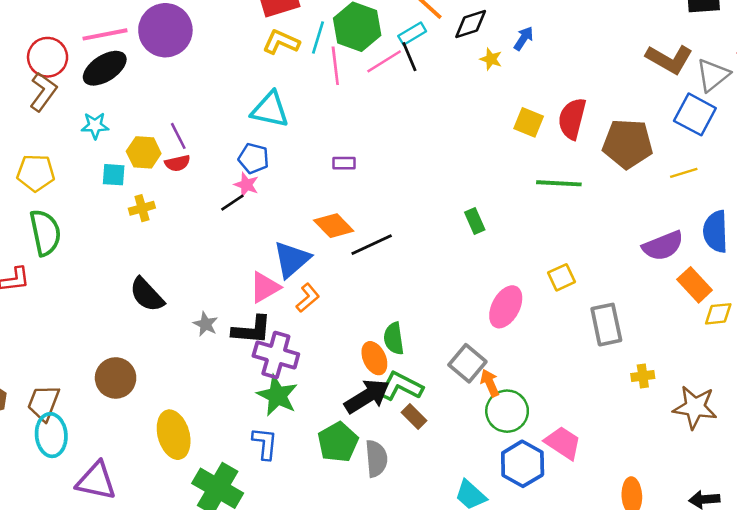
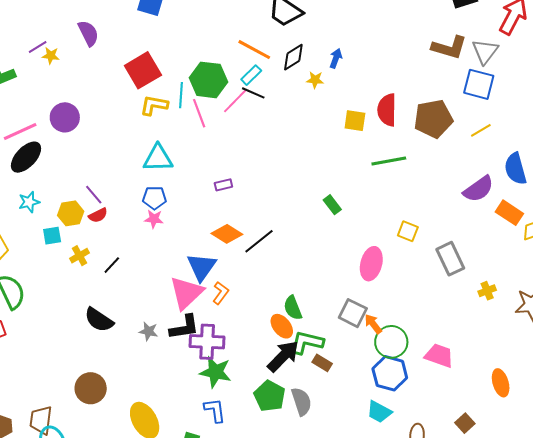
purple circle: (165, 30) -> (65, 117), size x0.7
black line: (409, 57) -> (253, 93), turned -30
black line: (232, 203) -> (112, 265), moved
yellow square: (561, 277) -> (408, 231), turned -30
pink triangle: (265, 287) -> (186, 293), size x1.4
blue hexagon: (523, 464) -> (390, 373), moved

